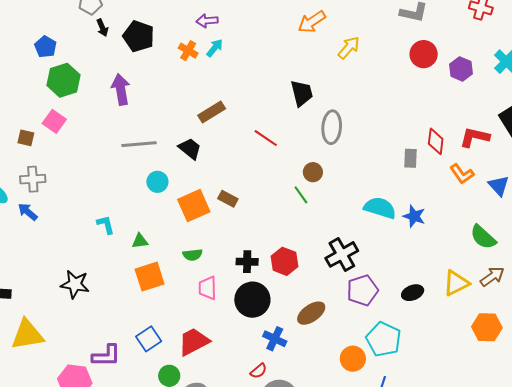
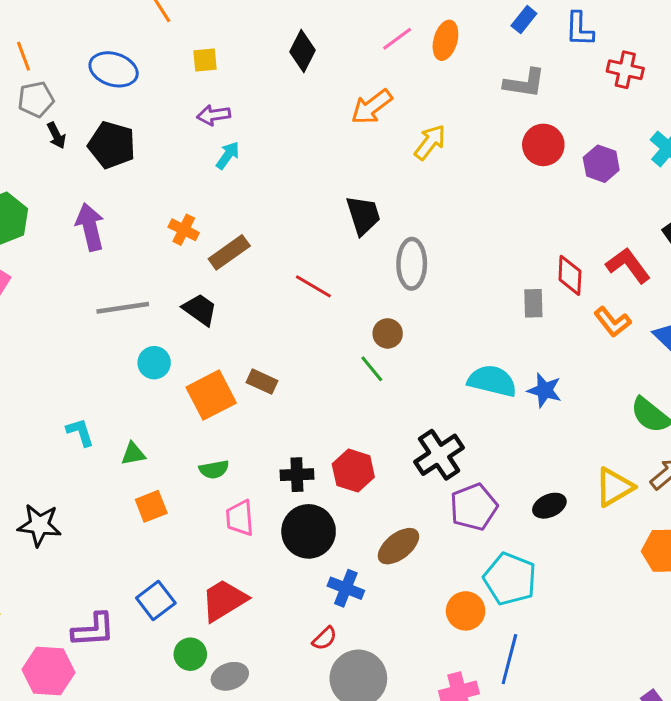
orange cross: (188, 51) -> (184, 230), moved
red L-shape: (475, 137) -> (628, 265), turned 44
orange square: (150, 277) -> (151, 506), size x0.7

